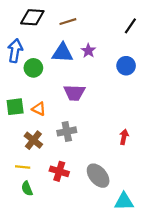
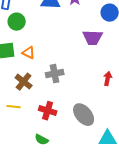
green circle: (33, 68) -> (17, 22), moved
purple trapezoid: (74, 93) -> (93, 38), moved
green semicircle: (27, 189) -> (42, 140), moved, turned -40

